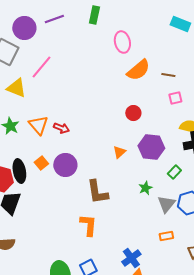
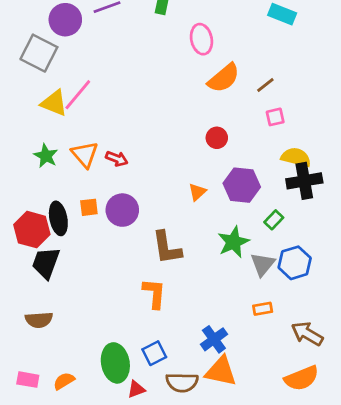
pink line: (41, 67) -> (78, 95), moved
brown line: (168, 75) -> (265, 85), turned -48
orange square: (41, 163) -> (89, 207), turned 32
green star: (145, 188) -> (233, 242), size x1.6

